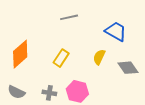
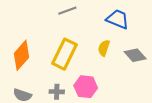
yellow rectangle: (61, 58) -> (64, 54), size x1.6

